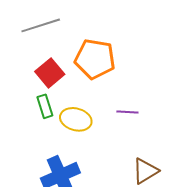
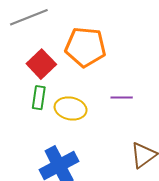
green rectangle: (45, 106) -> (39, 98), turned 30

